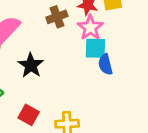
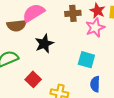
cyan square: (95, 48) -> (86, 60), moved
blue semicircle: (105, 64) -> (95, 84), moved

